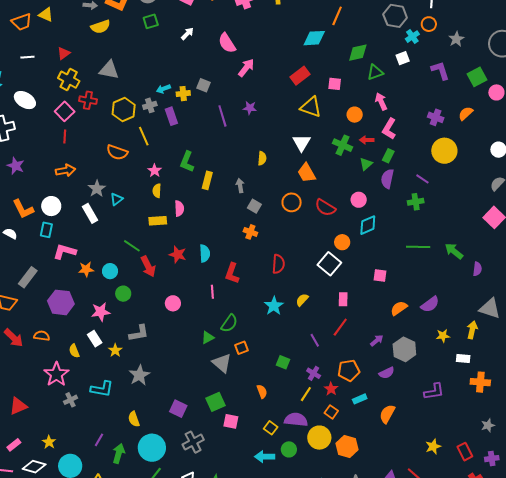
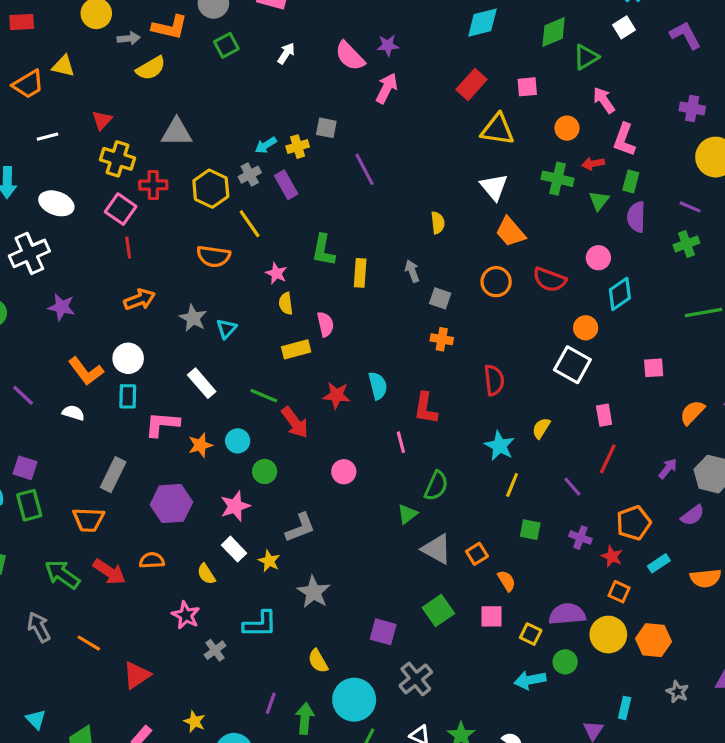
purple star: (250, 108) -> (388, 45), moved
white rectangle: (90, 213) -> (202, 383), moved
orange square: (241, 348) -> (477, 554), moved
pink star: (56, 374) -> (186, 615), size x0.7
yellow line: (306, 394) -> (512, 485), moved
orange semicircle: (387, 414) -> (706, 578), turned -114
pink square: (231, 421) -> (491, 616), moved

